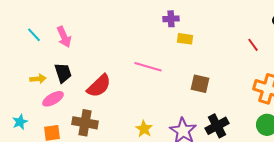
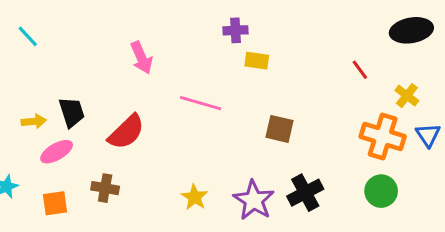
cyan line: (34, 35) -> (28, 36), moved
pink arrow: (64, 37) -> (141, 58), moved
brown cross: (85, 123) -> (105, 188), size x0.7

